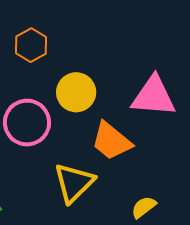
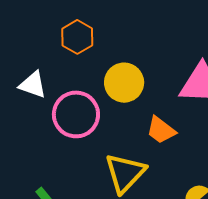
orange trapezoid: (111, 141) -> (161, 130), size x0.7

